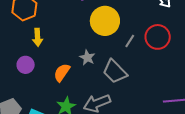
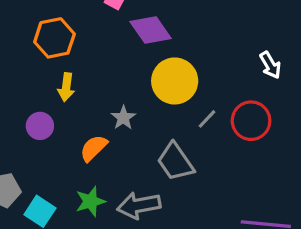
gray star: (87, 58) -> (123, 118), moved

